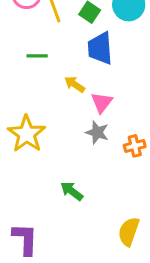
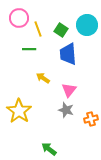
green line: (37, 56) -> (29, 49), moved
yellow arrow: (75, 84) -> (43, 78), moved

